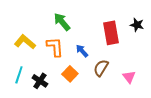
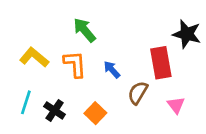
black star: (137, 25) -> (187, 34), size x1.5
red rectangle: (111, 33) -> (161, 63), moved
orange square: (70, 74) -> (95, 113), moved

